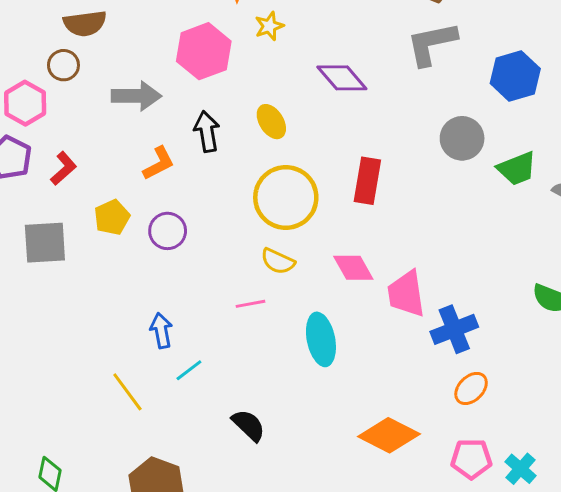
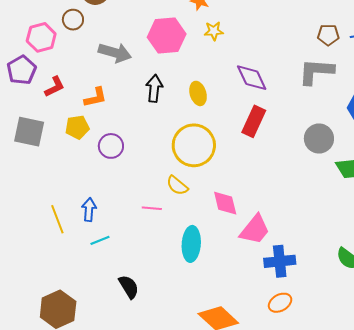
orange L-shape: (159, 163) -> (95, 97), moved
red rectangle: (367, 181) -> (254, 121), moved
pink trapezoid: (406, 294) -> (255, 230), turned -148
yellow line: (127, 392) -> (57, 219), moved

